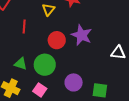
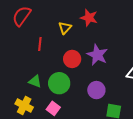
purple circle: (74, 82) -> (96, 90), moved

